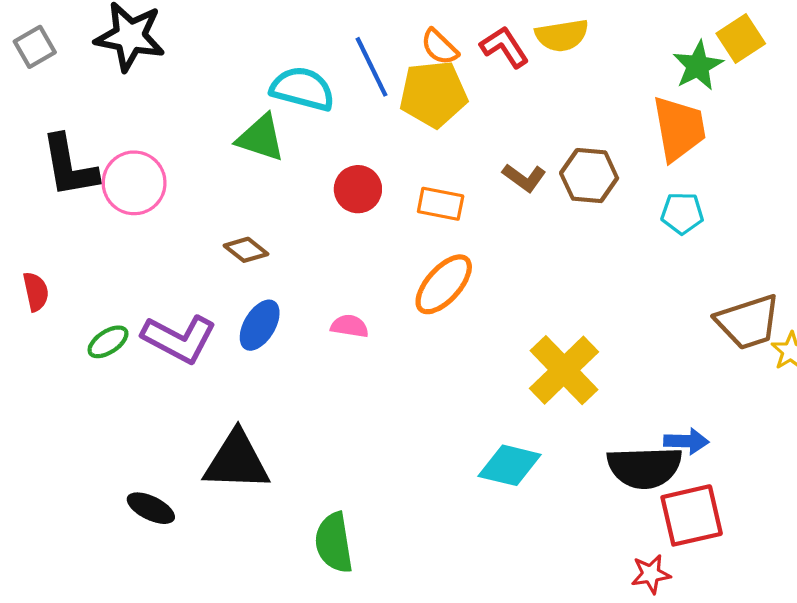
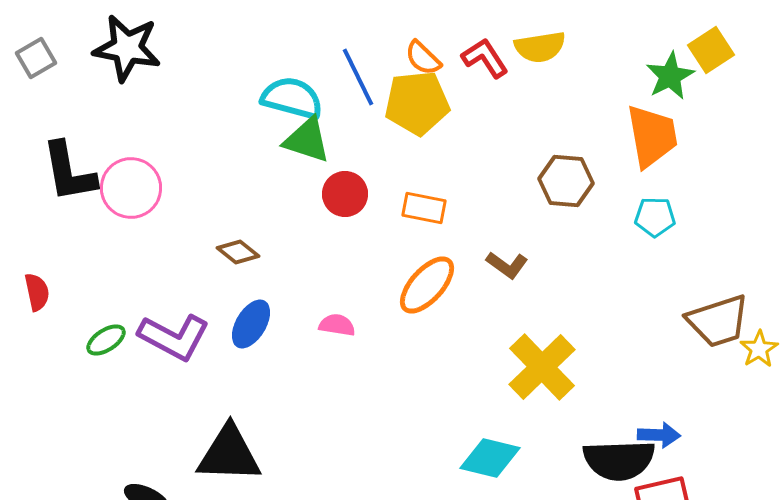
green triangle: (261, 138) -> (307, 140), moved
brown L-shape: (524, 178) -> (507, 265), moved

